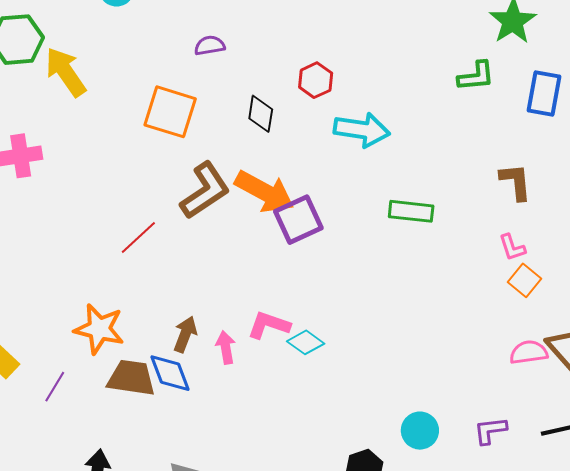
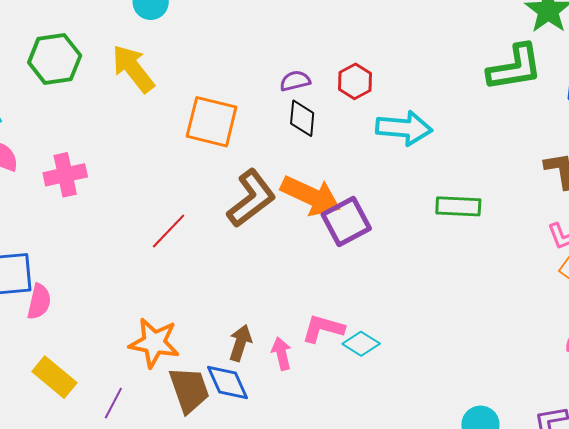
purple semicircle: (210, 45) -> (295, 81), moved
yellow arrow: (66, 72) -> (133, 69), moved
green L-shape: (476, 76) -> (515, 68), size x1.5
red line: (138, 238) -> (169, 231), moved
brown trapezoid: (131, 378) -> (189, 390), turned 66

